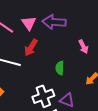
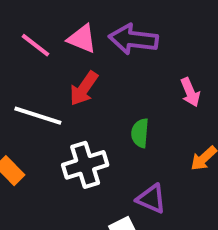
pink triangle: (29, 23) -> (82, 39), turned -35
white cross: (43, 96) -> (85, 165), moved

